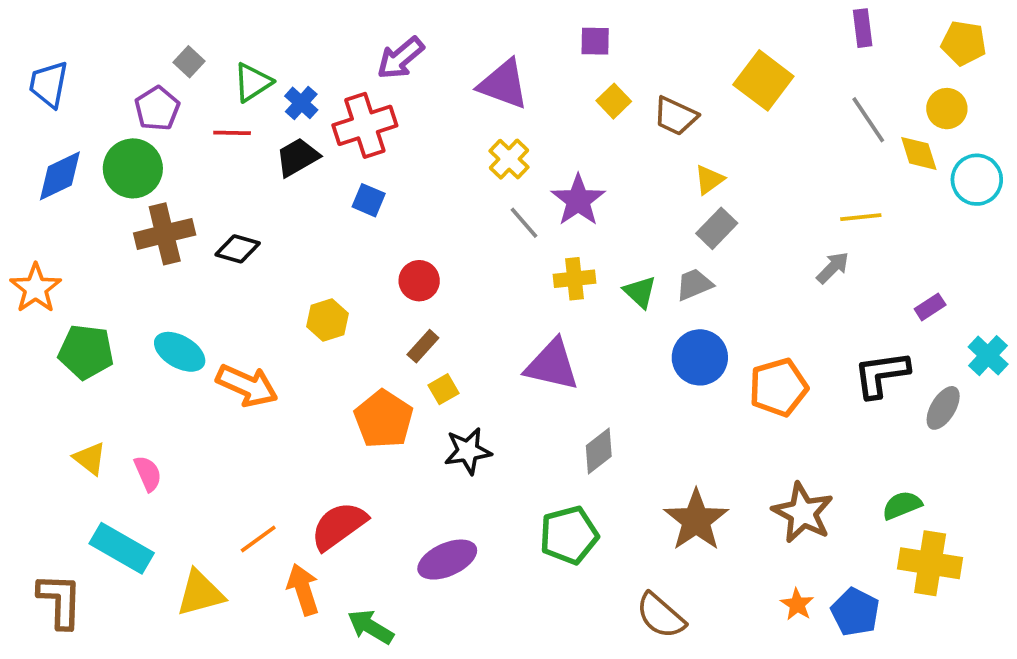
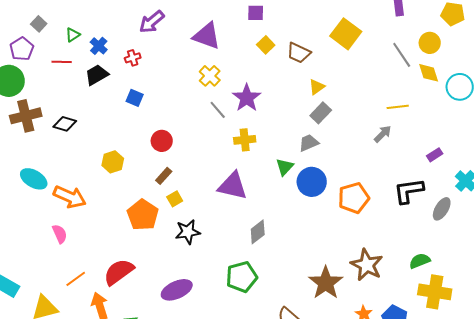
green triangle: (253, 82) -> (73, 35), size x0.7
yellow circle: (947, 109) -> (430, 43), moved
red cross: (365, 125) -> (133, 58), size x0.5
green triangle: (640, 292) -> (285, 167), moved, turned 30
pink semicircle: (148, 473) -> (60, 234), moved
brown star: (696, 520) -> (326, 283), moved

